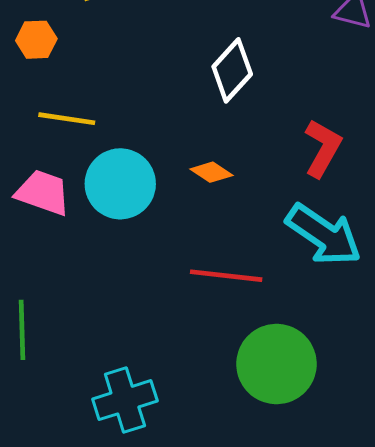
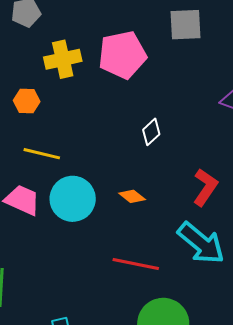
white diamond: (232, 70) -> (151, 132), size x0.7

